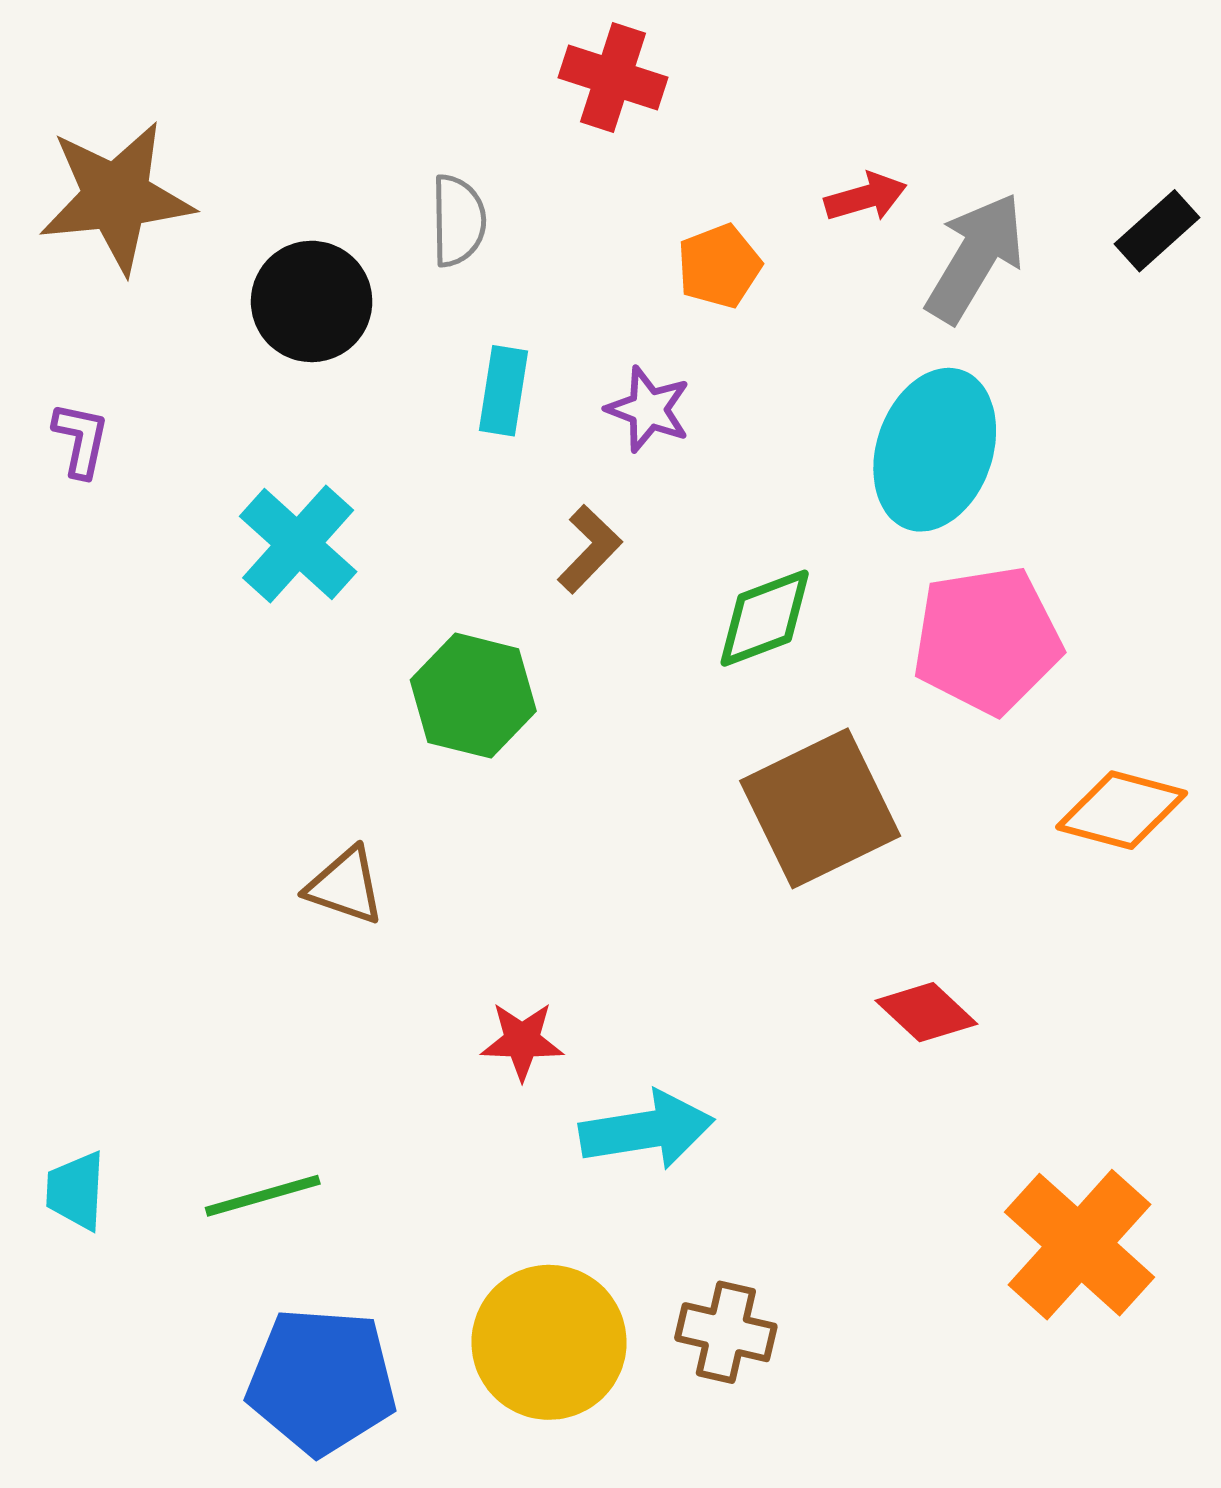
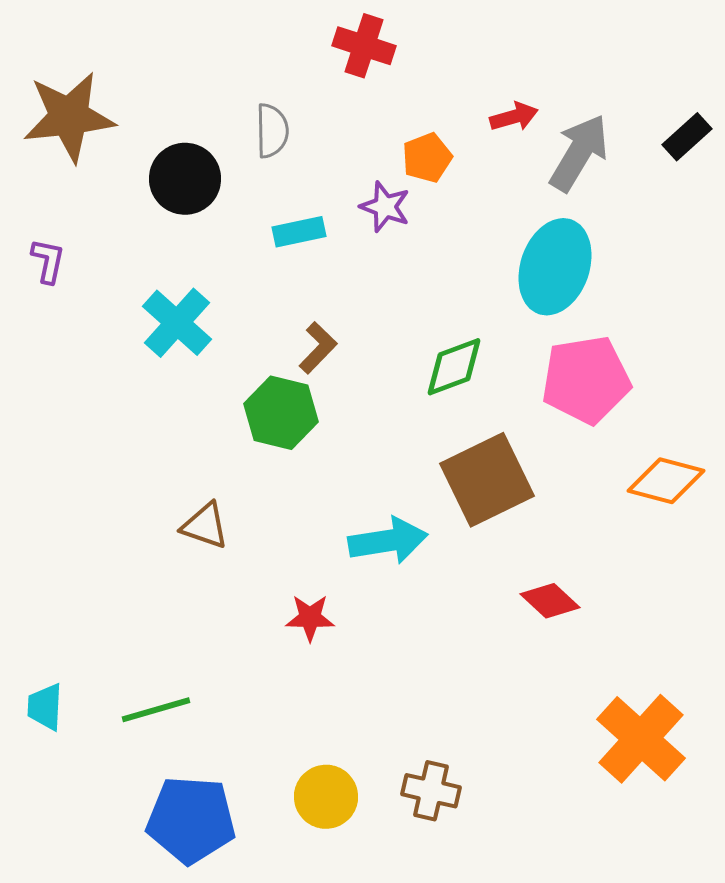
cyan rectangle: (504, 391) -> (299, 232), turned 69
purple star: (648, 409) -> (385, 207), moved
brown L-shape: (589, 549) -> (318, 348), moved
cyan arrow: (647, 1130) -> (388, 541), moved
yellow circle: (549, 1342) -> (326, 797), size x0.7

